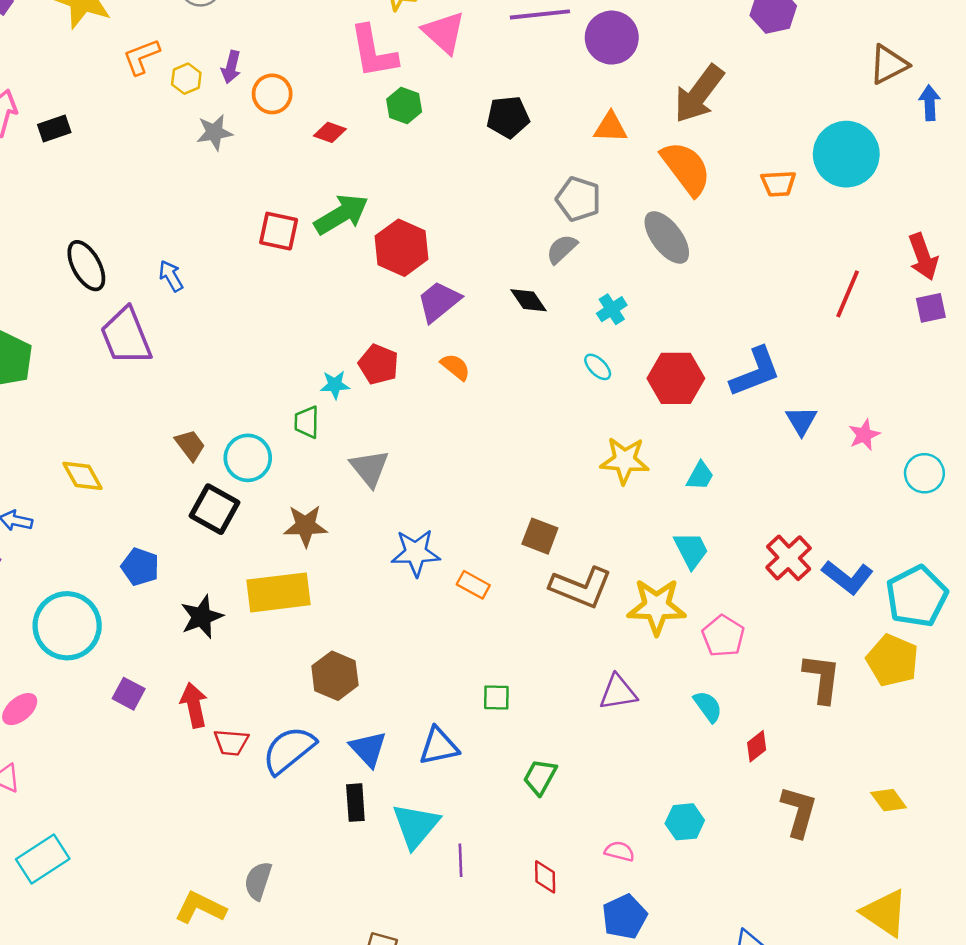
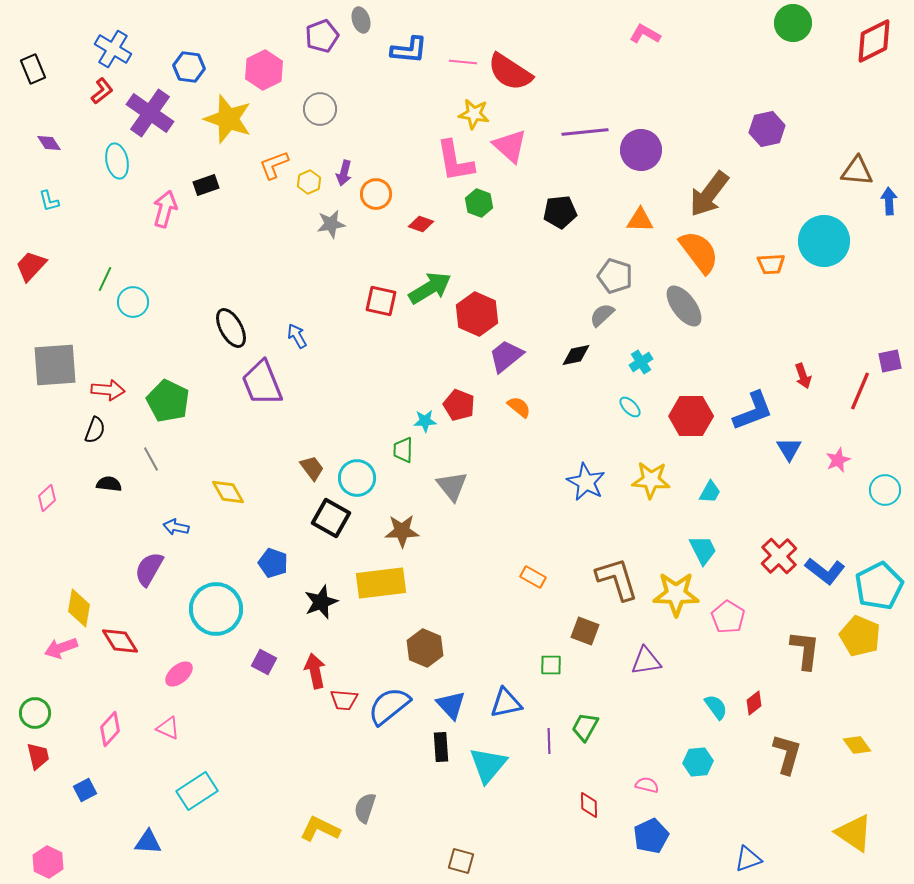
brown triangle: (889, 64) -> (857, 171), turned 32
black rectangle: (54, 129) -> (206, 185), moved
red arrow: (923, 257) -> (803, 376), moved, size x0.7
red line: (848, 294) -> (860, 391), moved
black diamond: (528, 300) -> (576, 355), turned -68
brown square: (540, 536) -> (585, 631), moved
blue star: (416, 553) -> (586, 482), moved, turned 30
brown L-shape: (581, 587) -> (617, 579), turned -129
cyan semicircle: (708, 706) -> (716, 707), moved
purple line: (461, 860) -> (549, 741), moved

